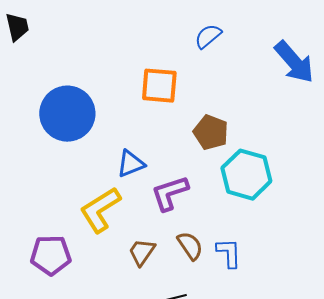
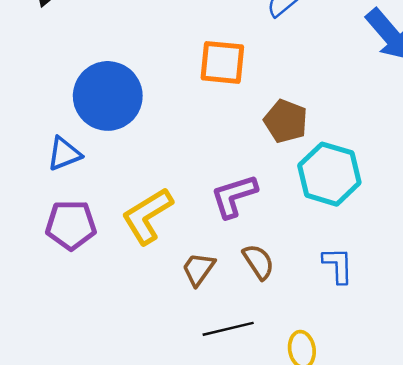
blue triangle: (131, 164) -> (64, 154), moved
blue L-shape: (229, 253) -> (338, 265), moved
purple pentagon: (51, 255) -> (71, 225), moved

